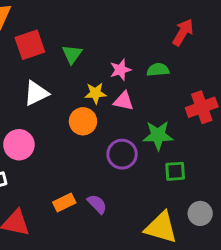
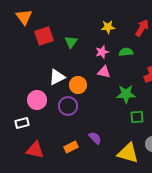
white triangle: (36, 93) -> (57, 77), moved
yellow star: (95, 93) -> (108, 27), moved
purple circle: (122, 154) -> (68, 106), moved
orange rectangle: (64, 203) -> (71, 147), moved
purple semicircle: (97, 204) -> (95, 138), moved

